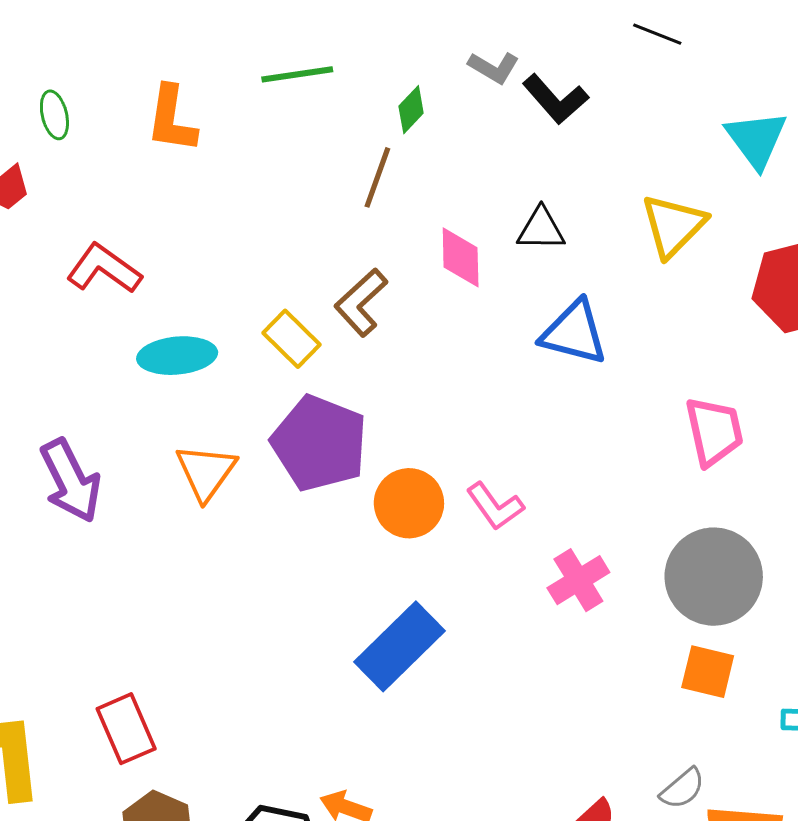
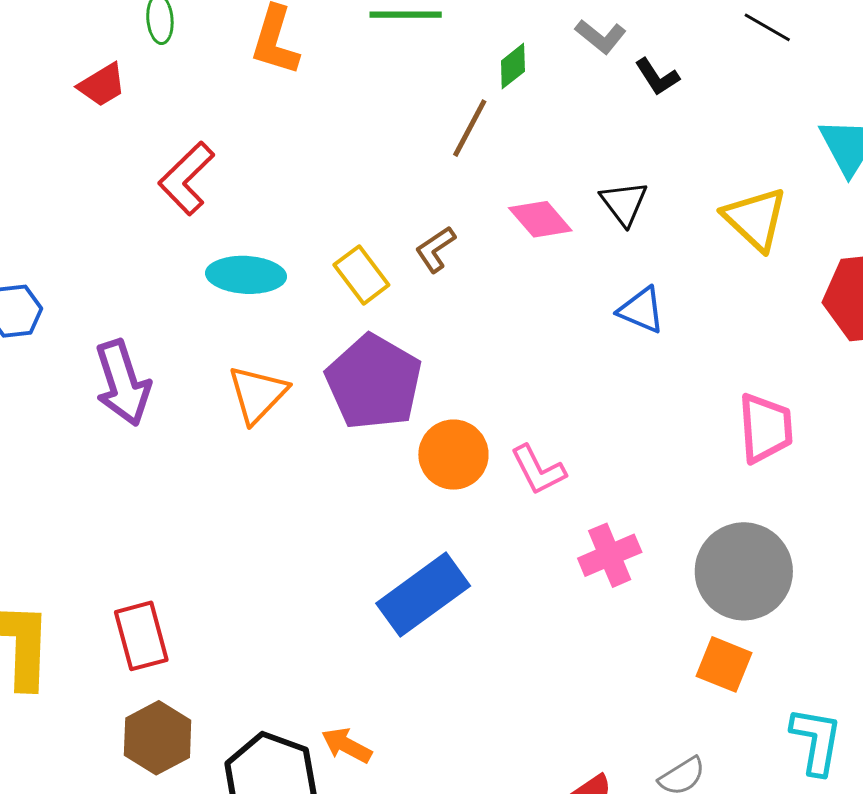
black L-shape: (555, 99) -> (657, 77), size x0.7
yellow triangle: (673, 226) -> (755, 219), turned -40
black triangle: (541, 229) -> (624, 203), turned 44
pink diamond: (461, 257) -> (540, 219), turned -48
red L-shape: (104, 269) -> (186, 178), turned -88
brown L-shape: (361, 302) -> (435, 249), size x0.7
blue triangle: (574, 333) -> (641, 310), size x0.7

